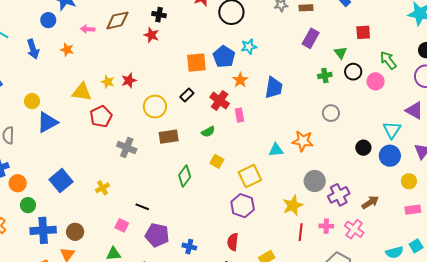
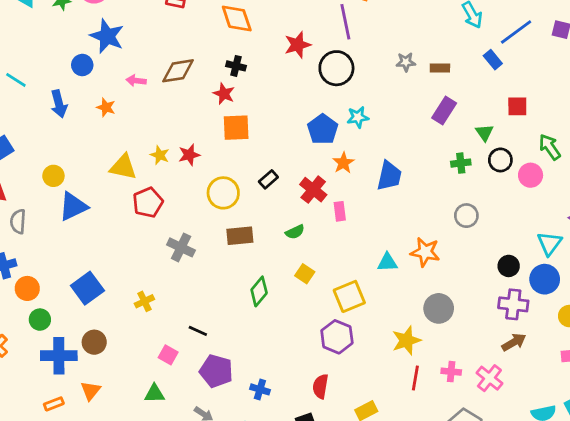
orange square: (196, 63) -> (236, 128), moved
purple cross: (339, 195) -> (513, 304), moved, turned 30
brown circle: (75, 232) -> (94, 342), moved

